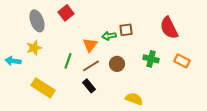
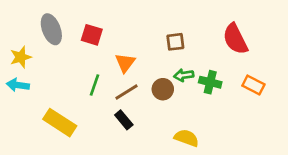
red square: (66, 13) -> (92, 35), moved, turned -35
green arrow: (109, 36) -> (184, 75), moved
yellow star: (34, 48) -> (21, 57), moved

